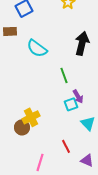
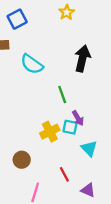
cyan square: (71, 104) -> (70, 127), turned 32
yellow cross: (31, 117) -> (50, 132), moved
brown circle: (22, 127) -> (22, 160), moved

